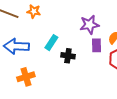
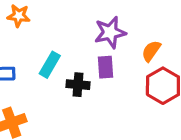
purple rectangle: (96, 45) -> (106, 67), moved

